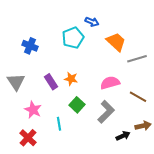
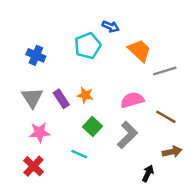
gray triangle: (16, 82) -> (32, 98), moved
pink star: (33, 110) -> (40, 132), turned -30
cyan line: (59, 124) -> (79, 154), moved, turned -56
black arrow: (123, 136) -> (148, 173), moved, turned -40

